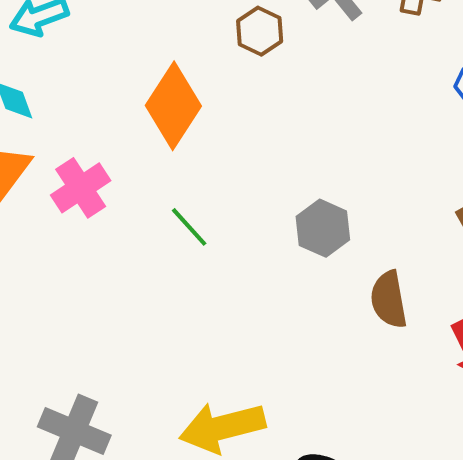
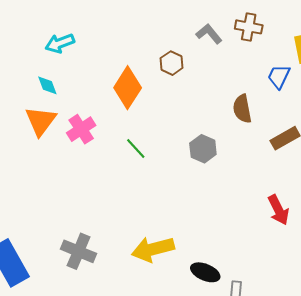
brown hexagon: (260, 31) -> (172, 63), moved
brown semicircle: (389, 300) -> (242, 109), moved

